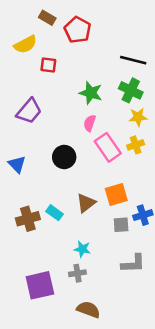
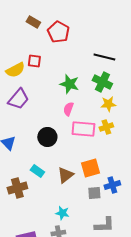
yellow semicircle: (25, 44) -> (15, 70), moved
pink rectangle: (108, 147) -> (83, 129), turned -50
cyan rectangle: (54, 213) -> (37, 171), moved

